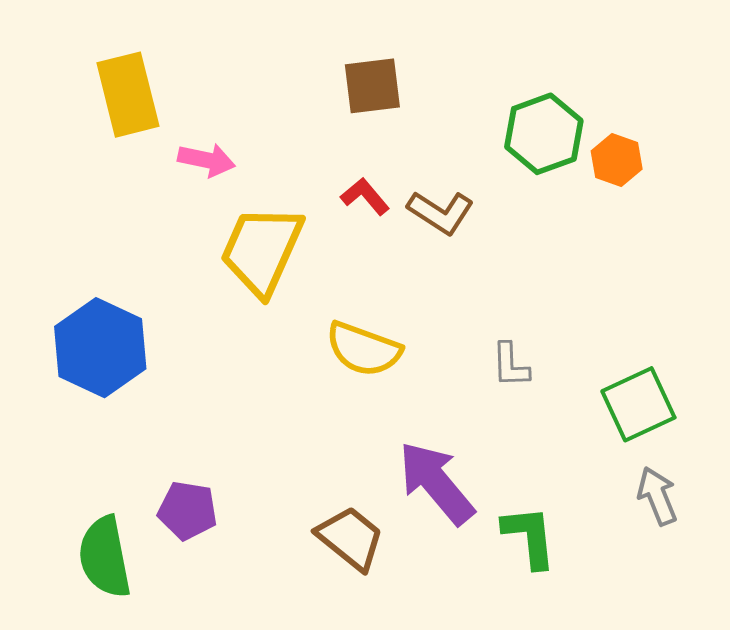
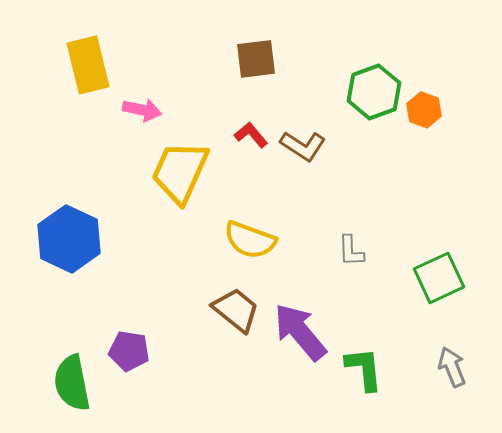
gray arrow: (657, 496) -> (452, 367), moved
brown trapezoid: (350, 538) -> (236, 310), moved

